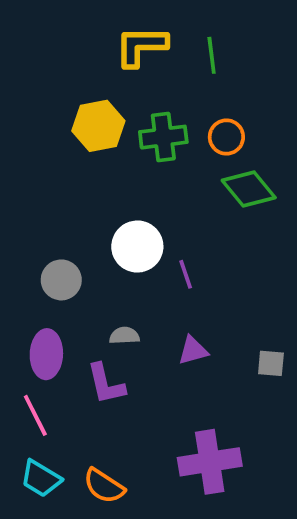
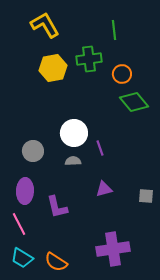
yellow L-shape: (141, 46) -> (45, 25), moved, turned 60
green cross: (163, 137) -> (89, 59), moved
gray semicircle: (124, 336) -> (73, 161), moved

